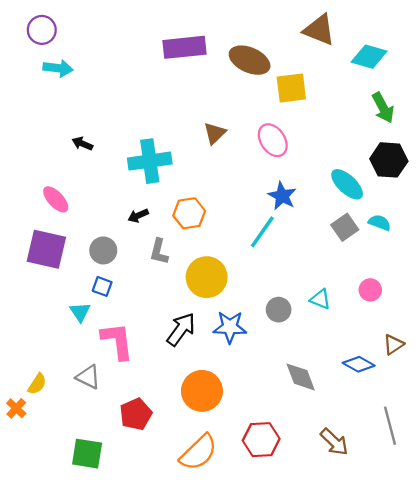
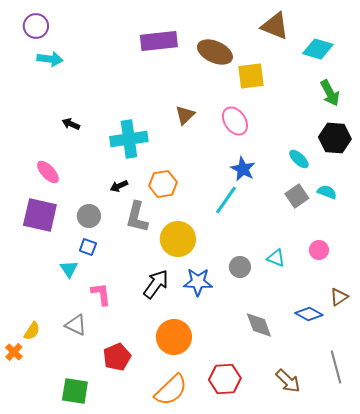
cyan ellipse: (347, 184) -> (299, 159), size x0.7
gray L-shape: (159, 252) -> (137, 217), size x1.4
pink L-shape: (117, 341) -> (101, 294), size x0.7

